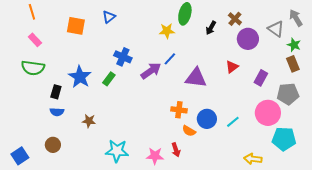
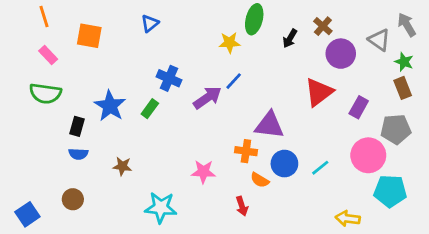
orange square: (76, 26) -> (89, 36), moved
red triangle: (232, 67) -> (319, 92), size x1.6
purple triangle: (196, 78) -> (269, 125), moved
pink star: (155, 156) -> (203, 172), moved

